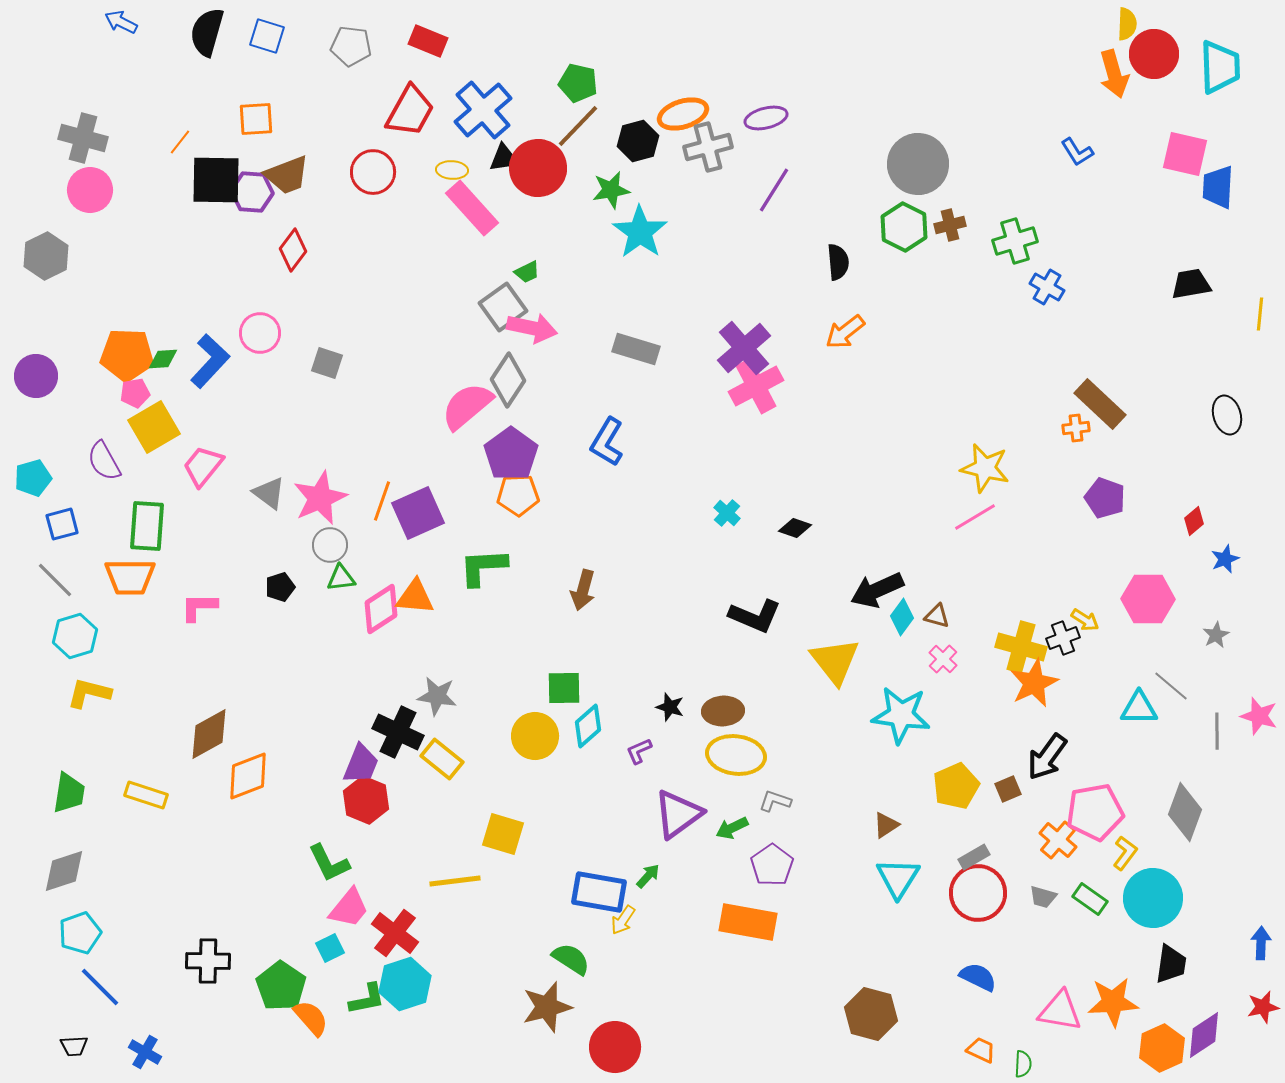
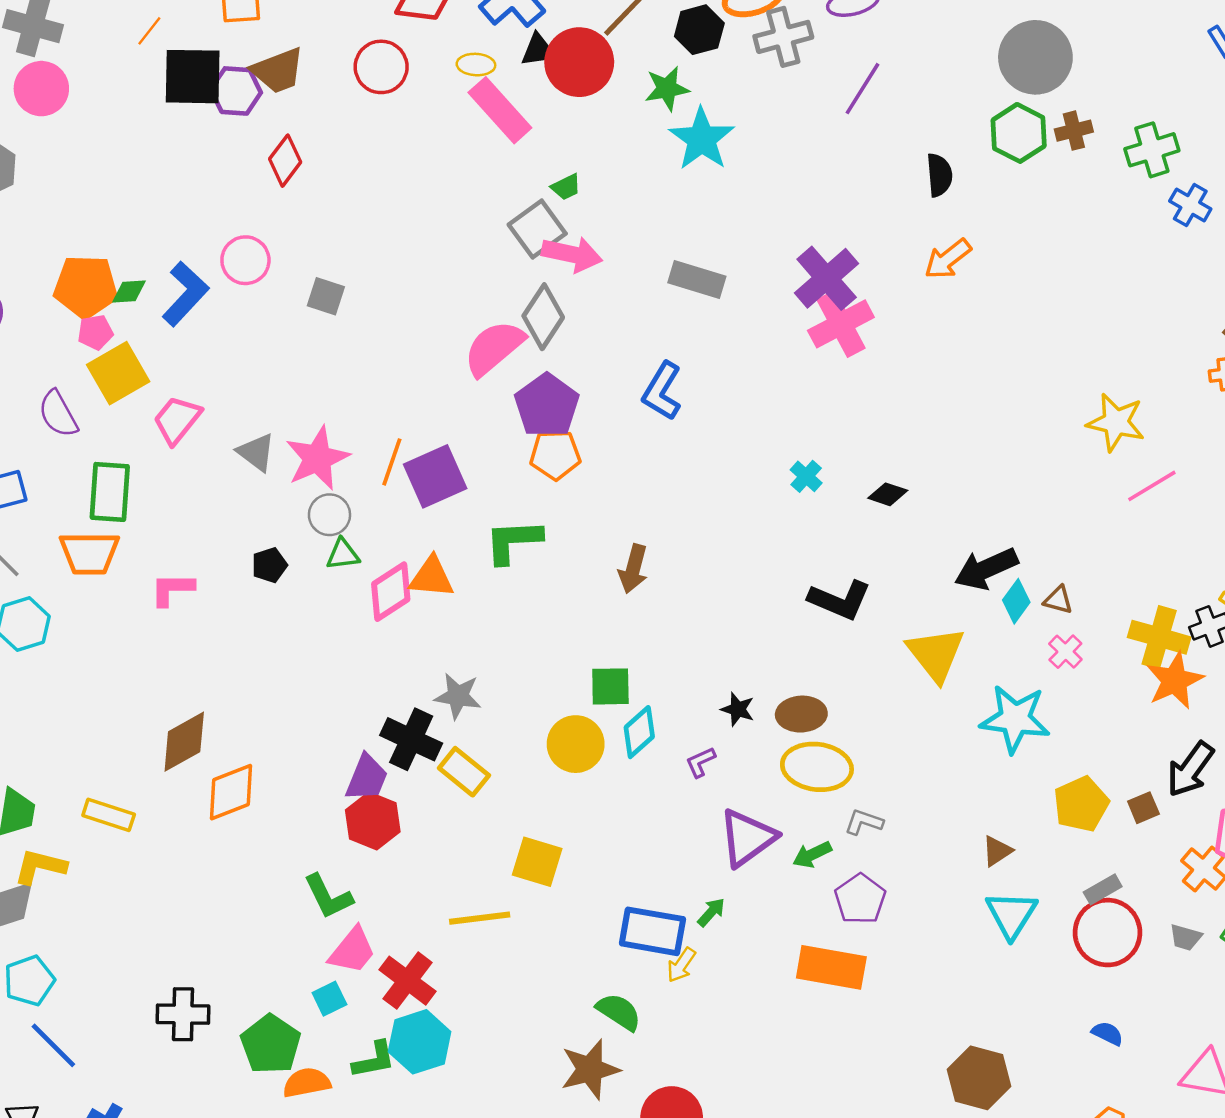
pink line: (975, 517) -> (1152, 486), moved
yellow L-shape: (89, 693) -> (40, 867), moved
blue semicircle: (978, 977) -> (1107, 1033), size x0.7
orange semicircle: (311, 1018) -> (307, 1083), turned -60

